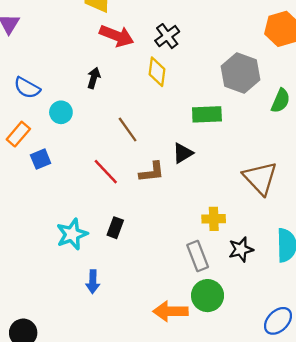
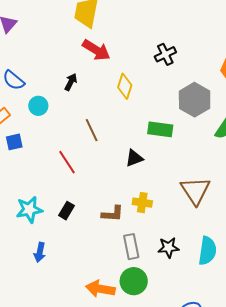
black cross: (167, 36) -> (165, 54), moved
brown L-shape: (152, 172) -> (113, 214), moved
yellow cross: (214, 219) -> (142, 203), moved

